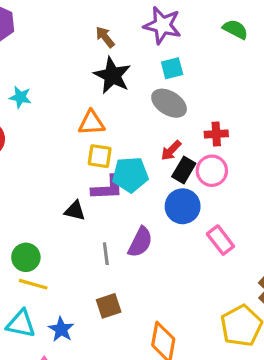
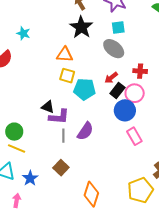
purple L-shape: (108, 188) -> (59, 117), moved
blue circle: (183, 206) -> (125, 110), moved
brown square: (109, 306) -> (61, 168), turned -35

